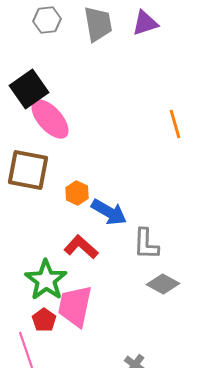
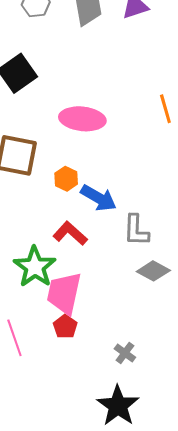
pink ellipse: (50, 119) -> (82, 119), moved, turned -42
red pentagon: (44, 320) -> (65, 327), moved

